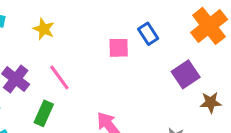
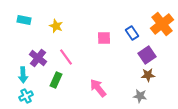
blue rectangle: (148, 34) -> (132, 33), moved
brown star: (211, 102) -> (148, 75), moved

